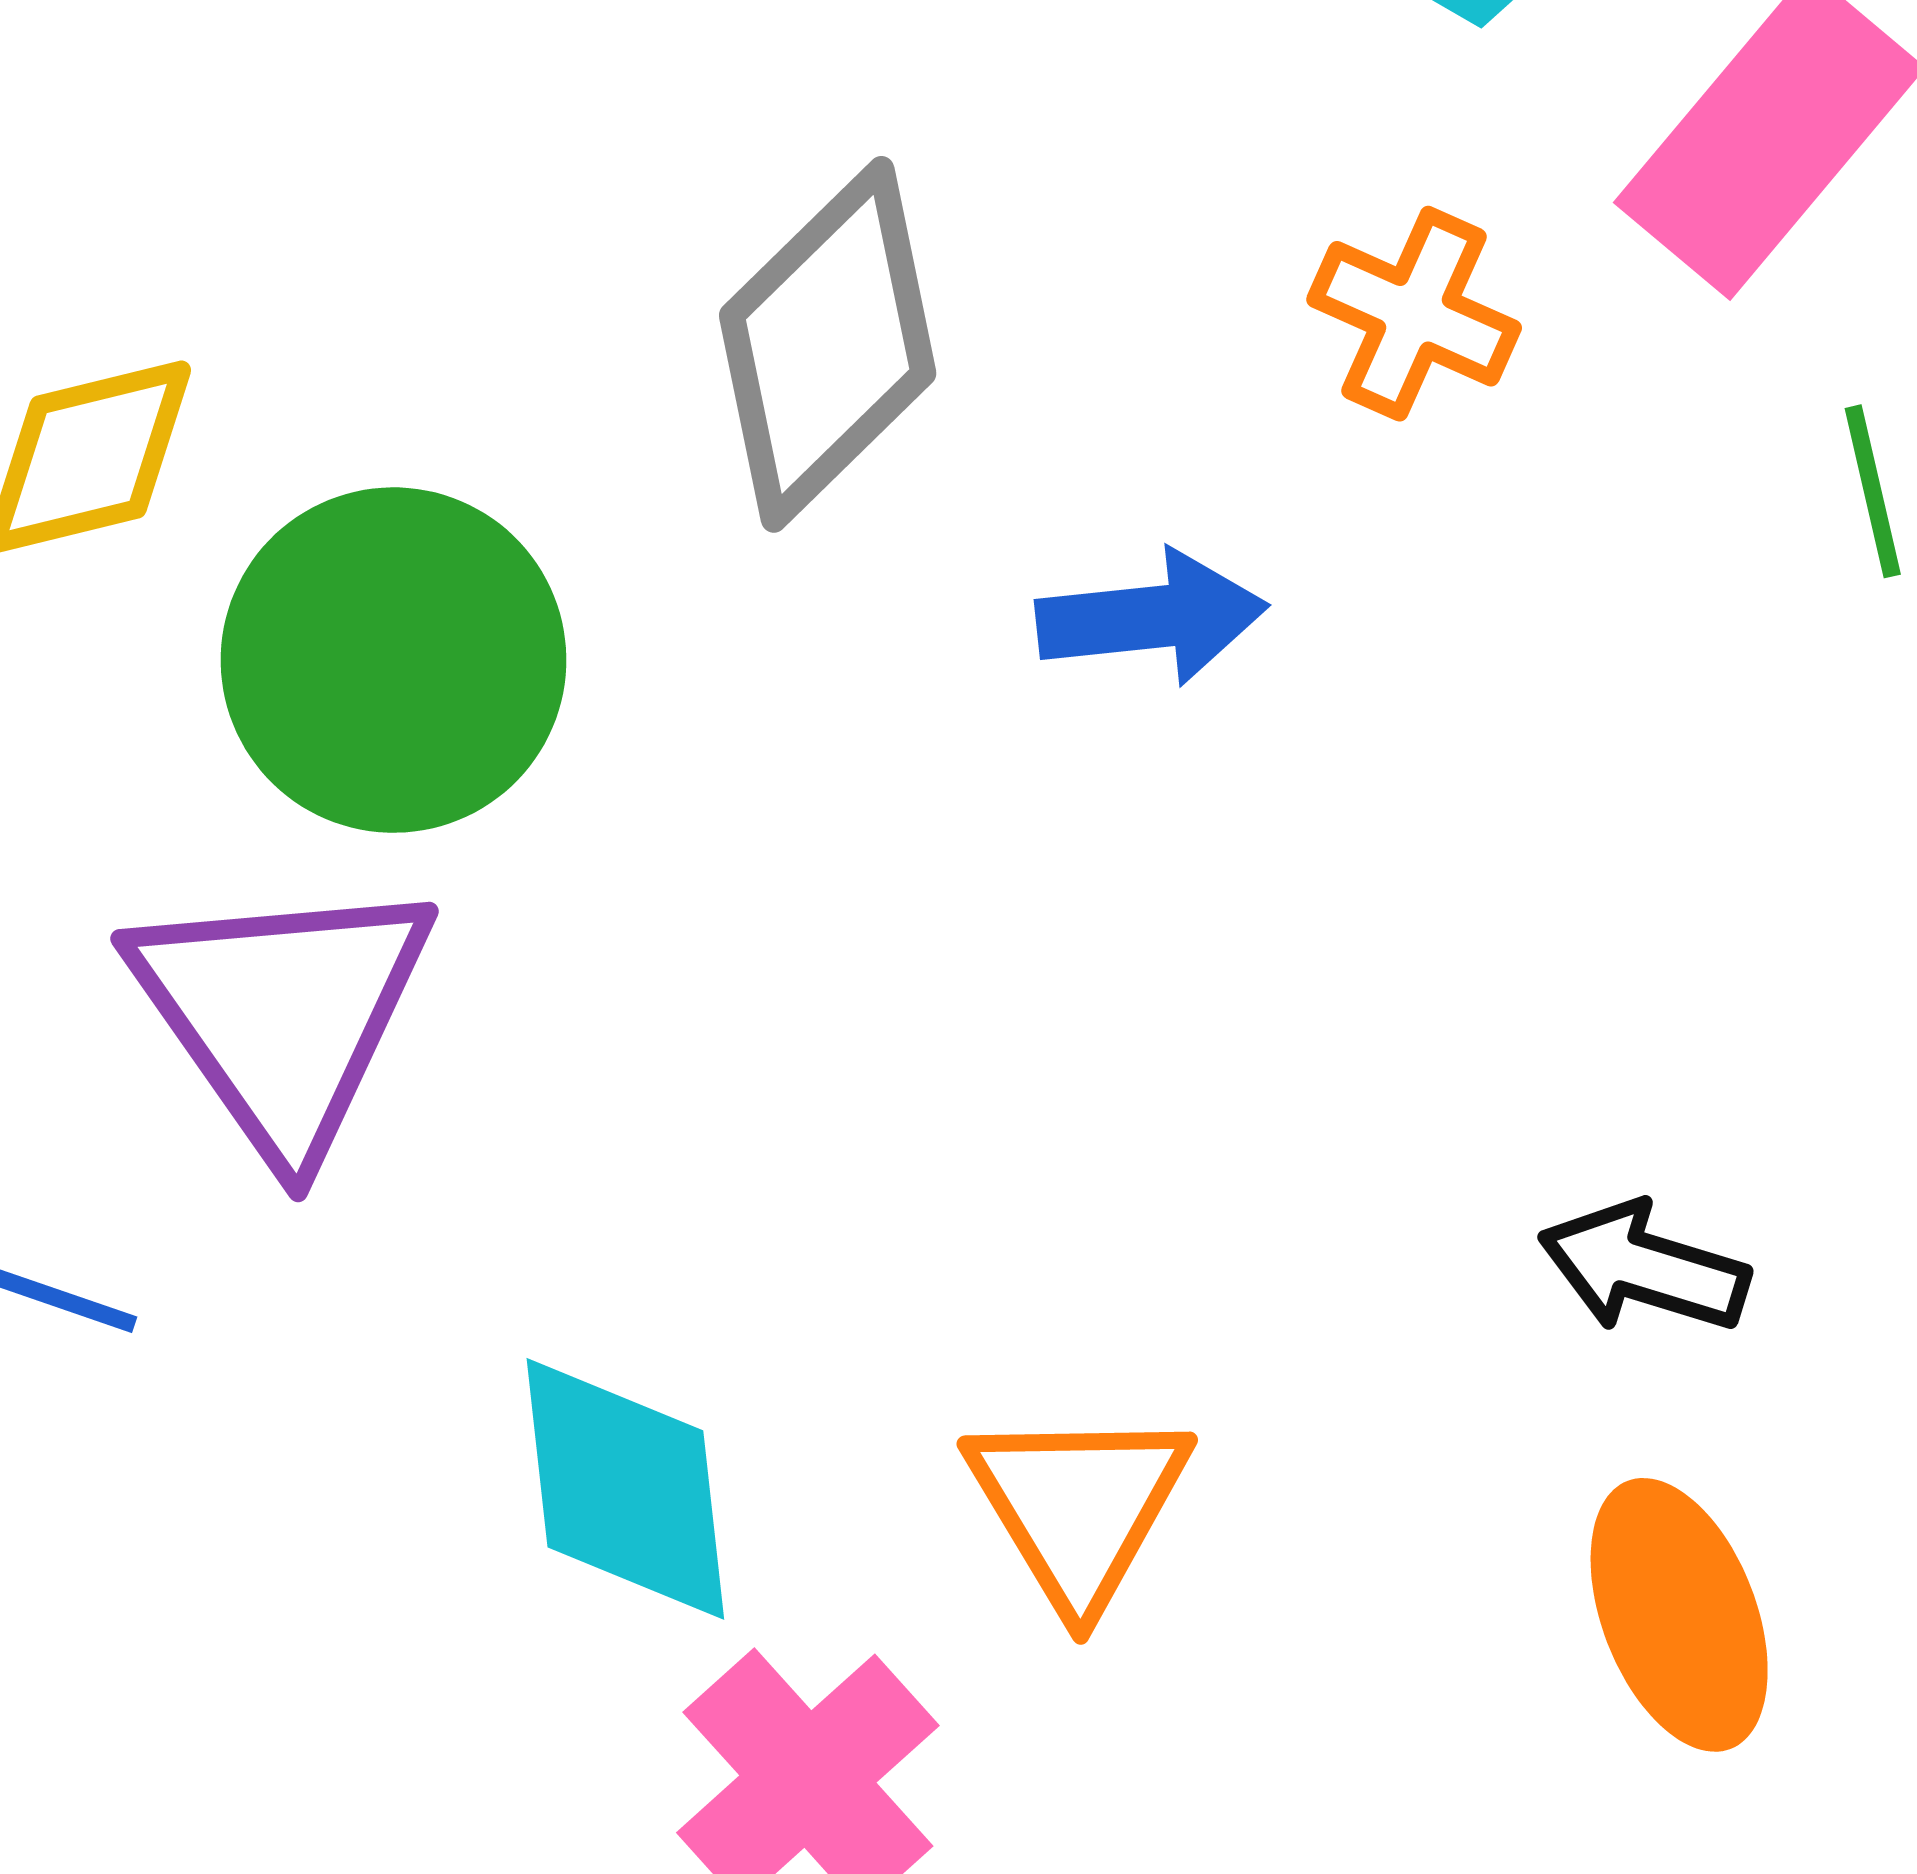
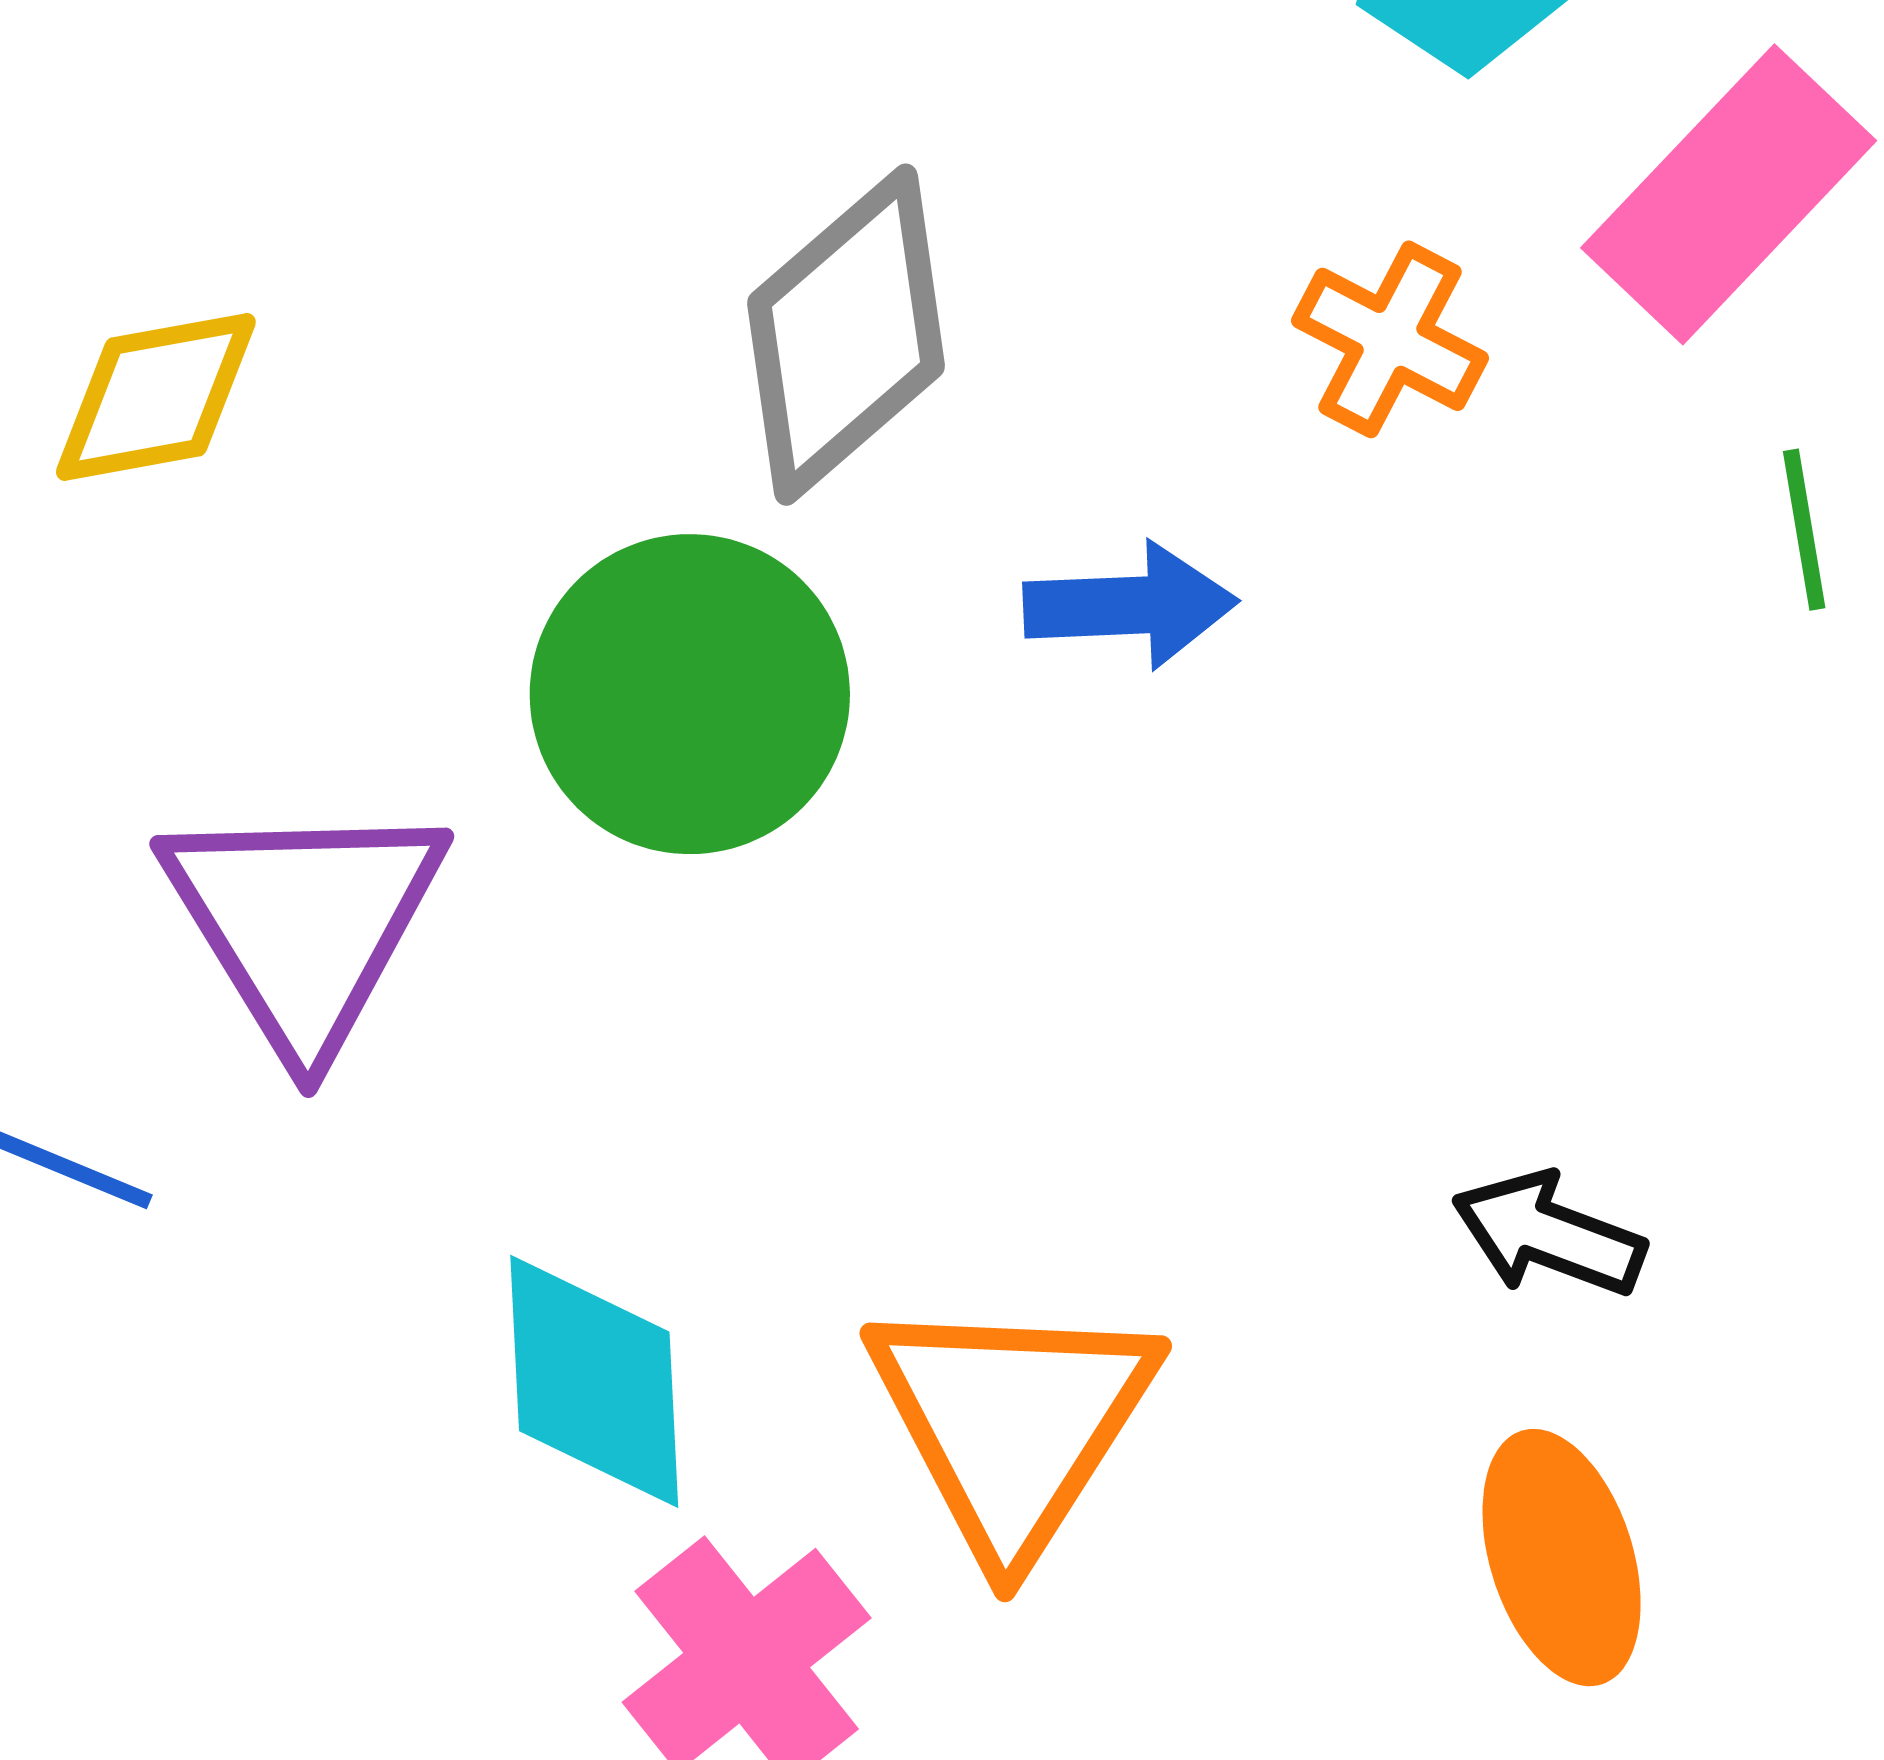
green circle: (393, 660) -> (690, 694), moved
orange triangle: (1078, 1507) -> (1012, 1424), size x1.4

